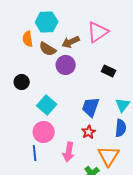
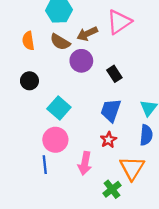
orange semicircle: (28, 39) -> (28, 41), moved
black rectangle: (109, 71) -> (114, 74), moved, turned 32

